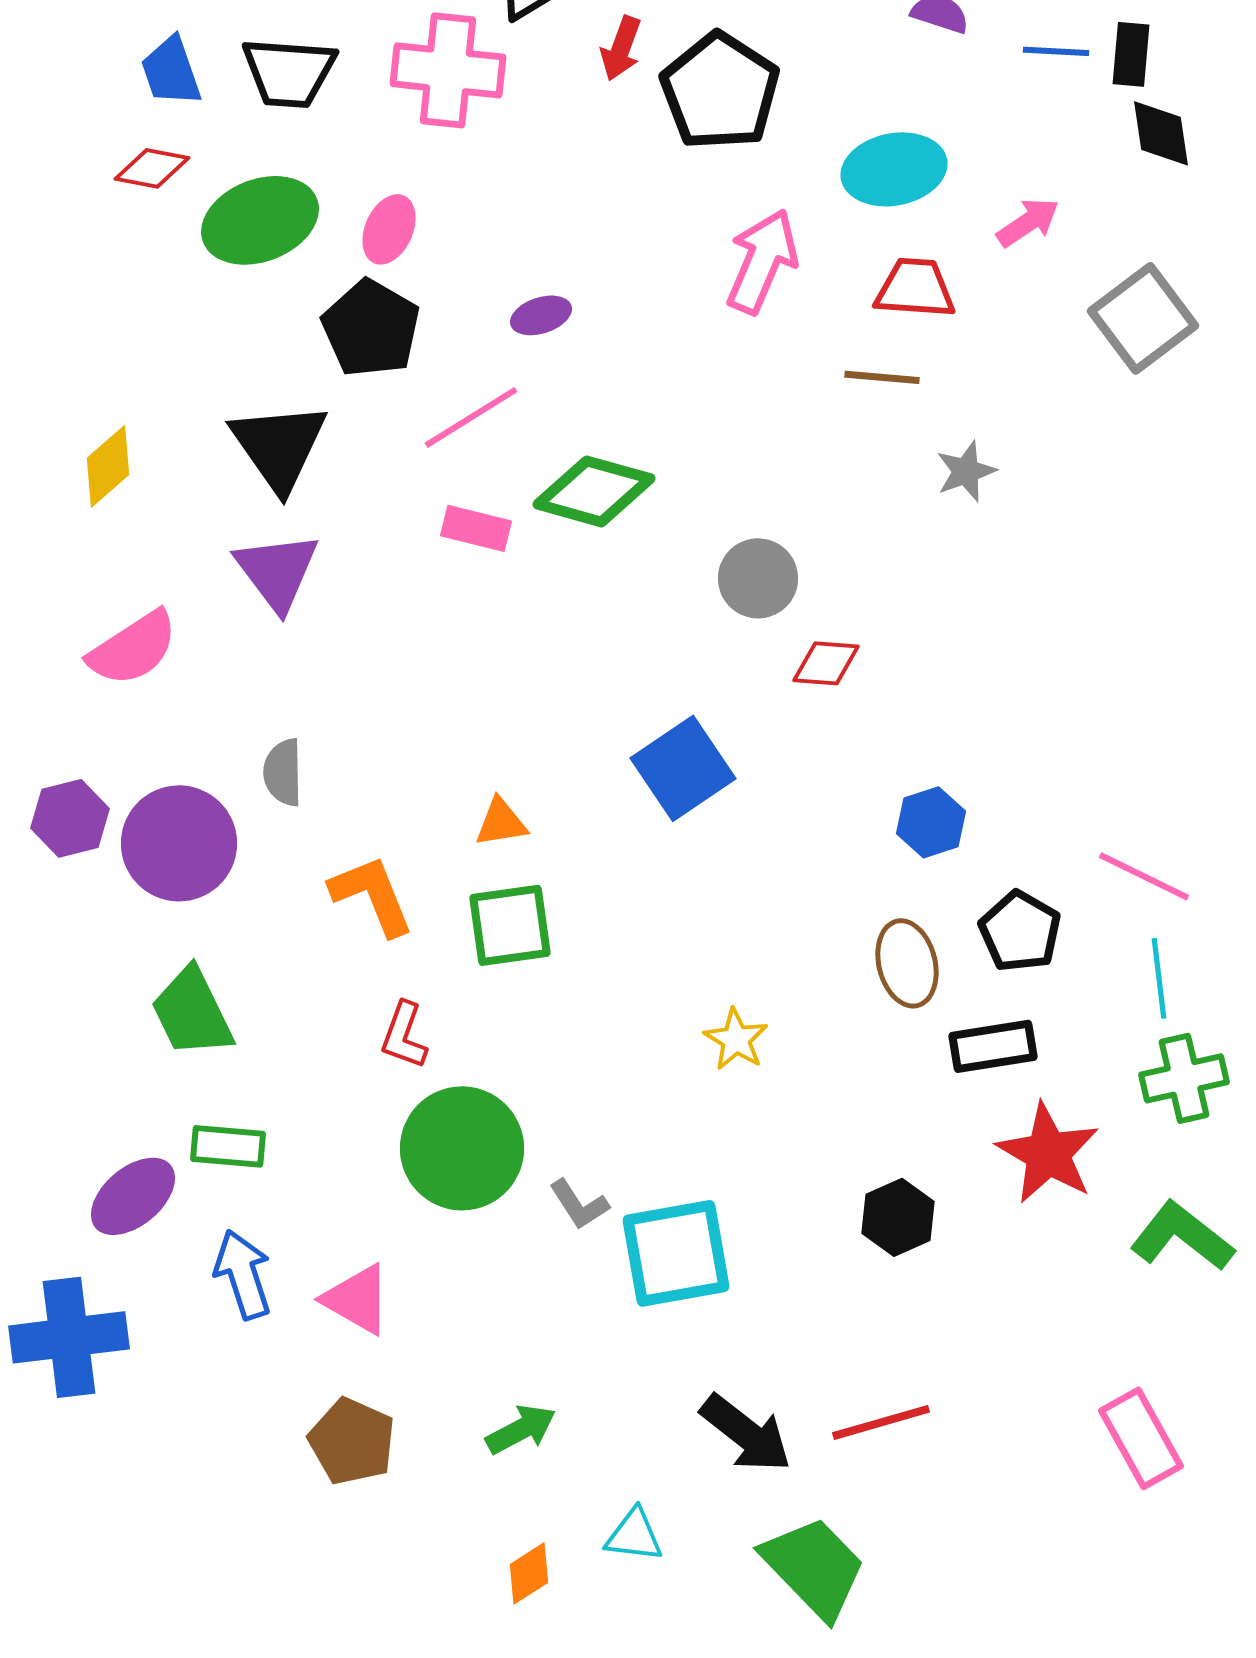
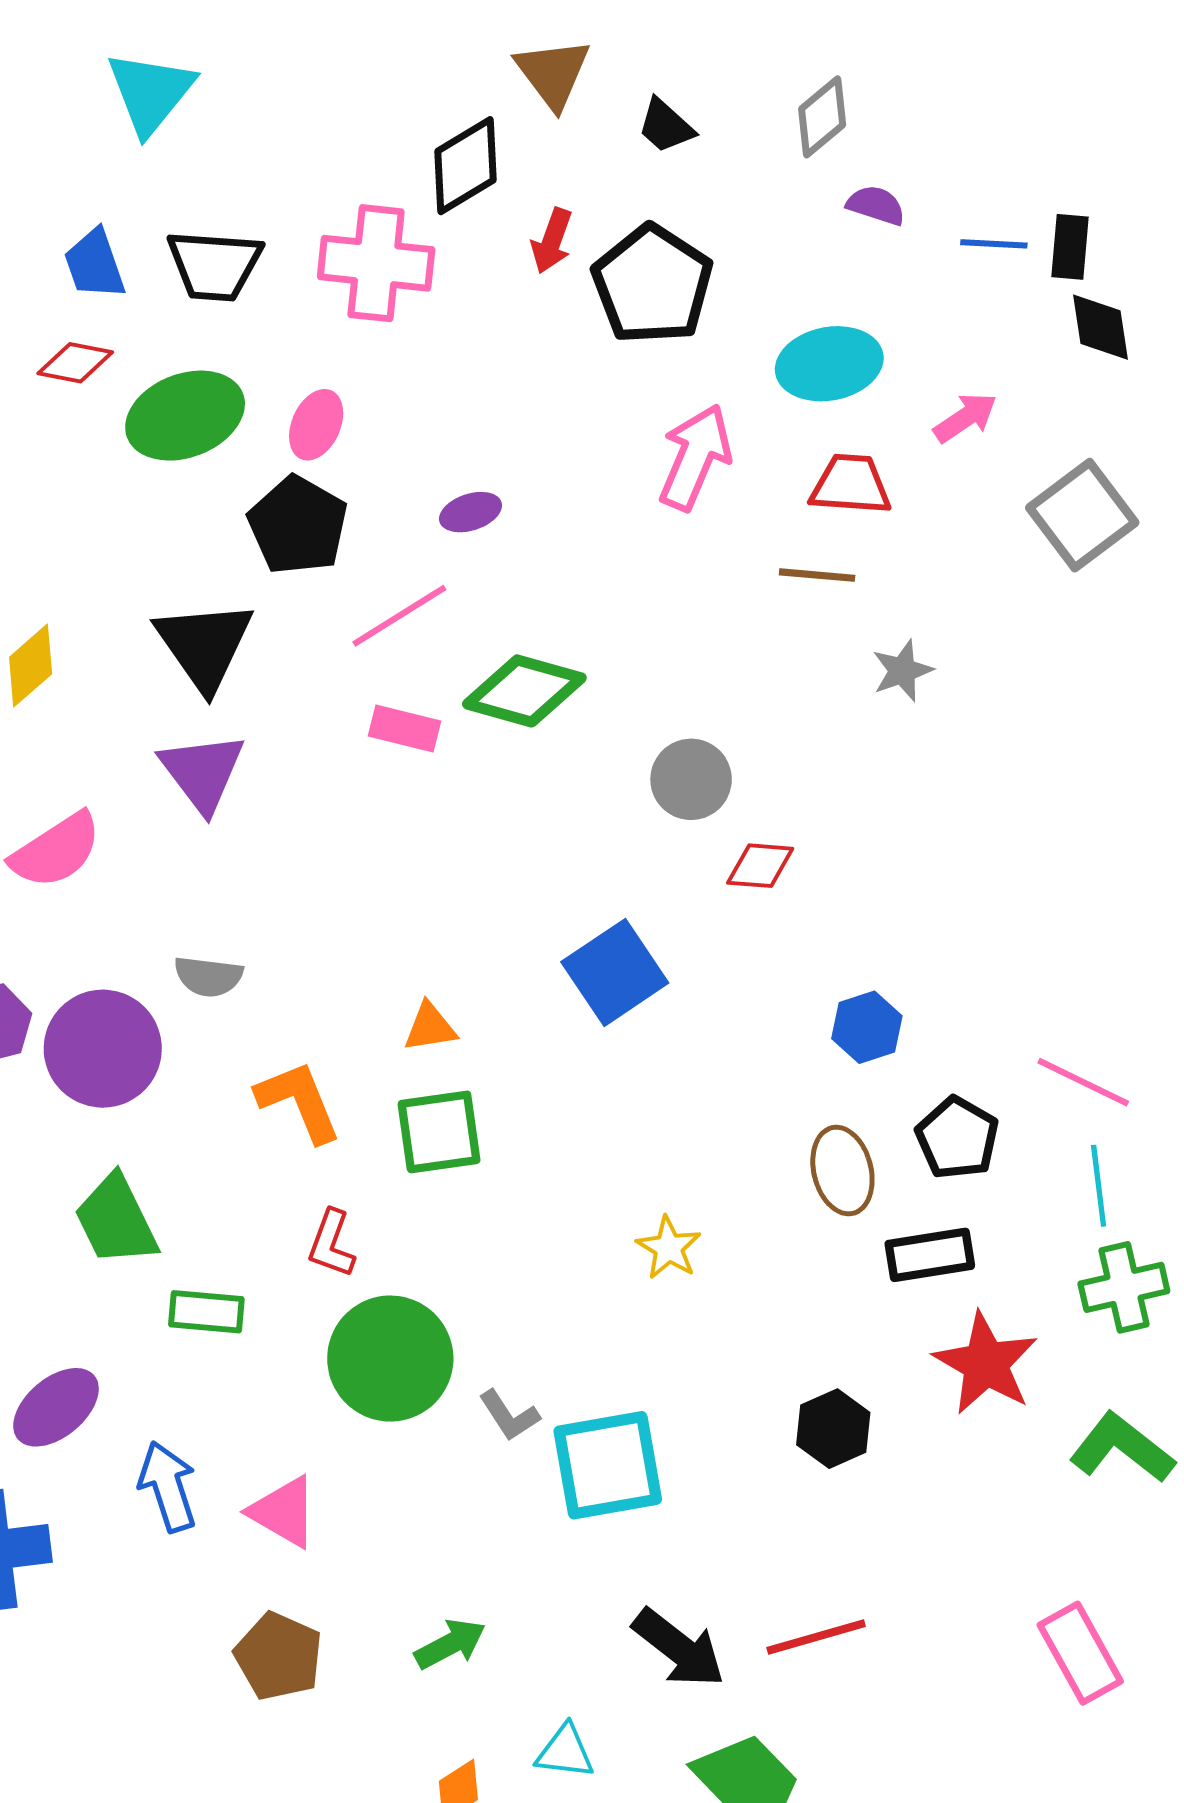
gray semicircle: (283, 772) -> (208, 976), turned -82
green rectangle: (228, 1146) -> (206, 1312), moved

